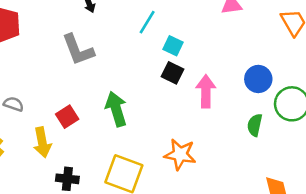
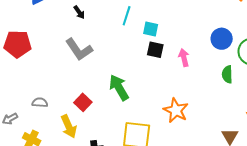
pink arrow: (206, 91) -> (184, 58), size x0.7
orange star: (180, 154) -> (176, 110), turned 30

